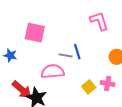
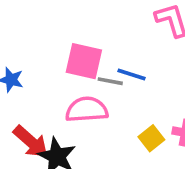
pink square: (35, 33) -> (84, 61), moved
blue line: (77, 52) -> (132, 75), turned -56

